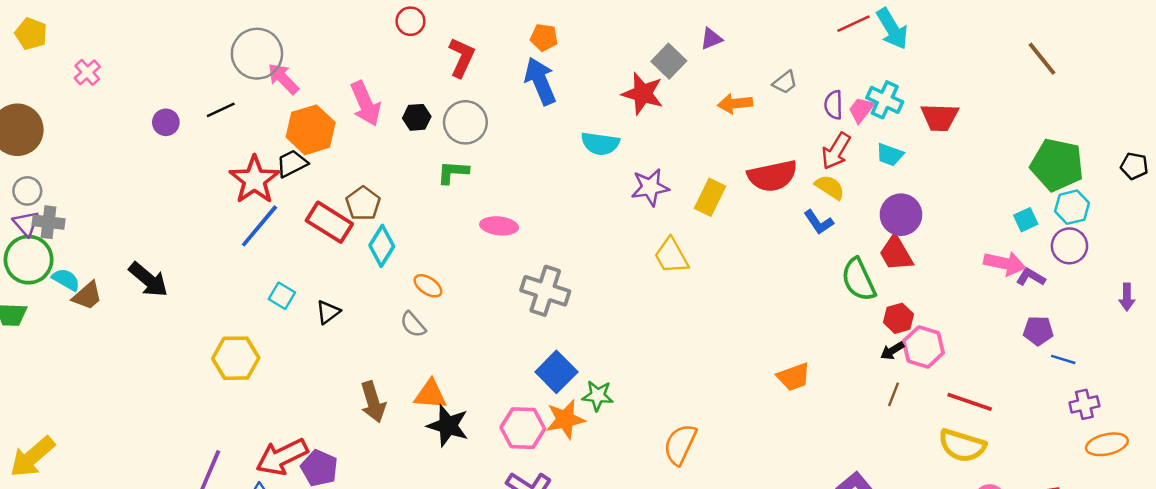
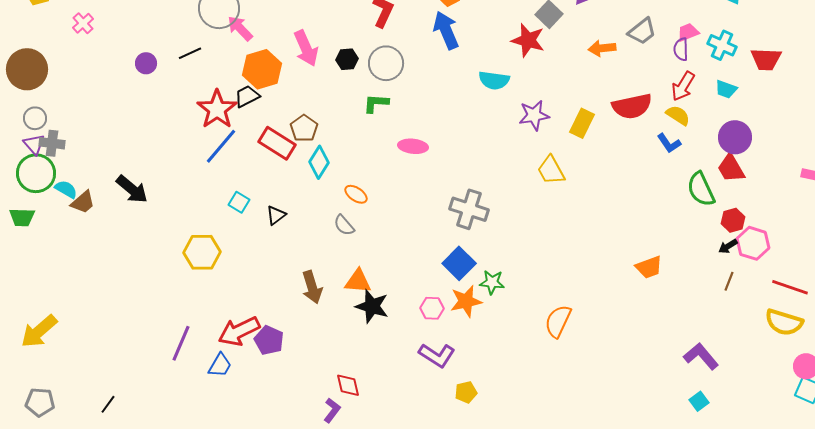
gray trapezoid: (785, 82) -> (642, 31), size x1.4
pink trapezoid: (861, 110) -> (688, 32), moved, turned 30
gray cross: (545, 291) -> (469, 209), moved
pink hexagon: (523, 428) -> (432, 308), size x0.7

